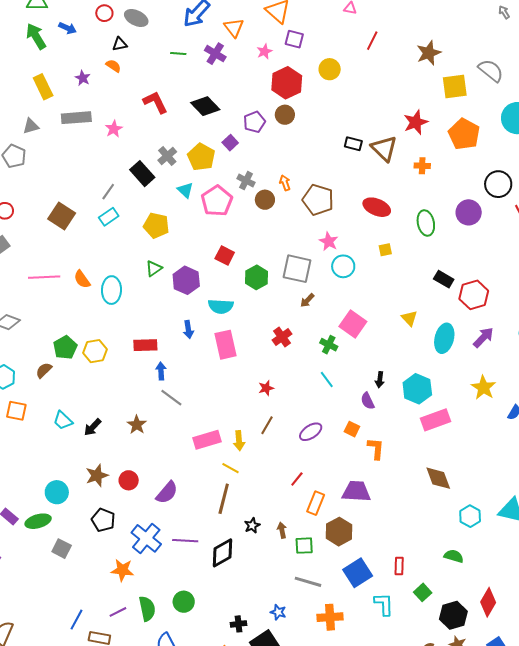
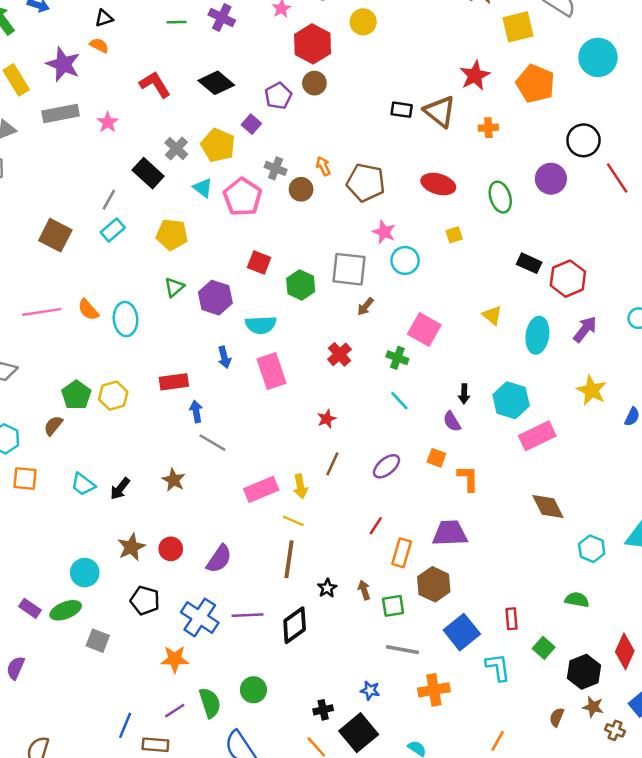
purple star: (83, 78) -> (63, 64), size x1.8

